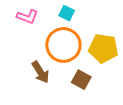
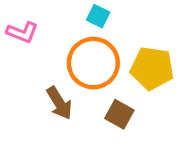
pink L-shape: (27, 17) -> (22, 32), moved

